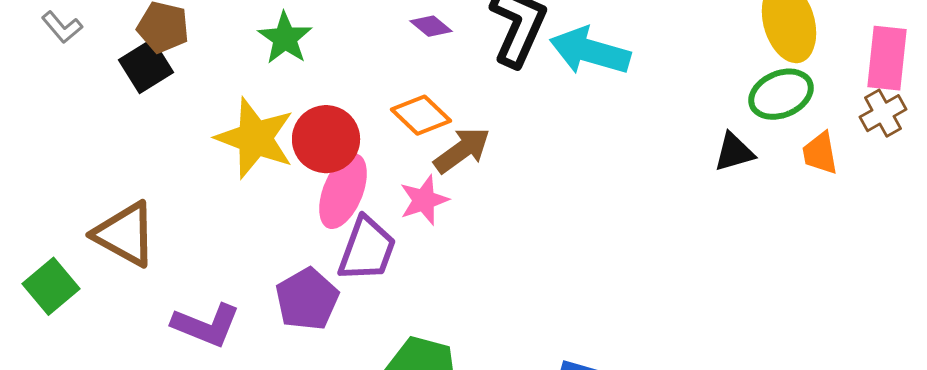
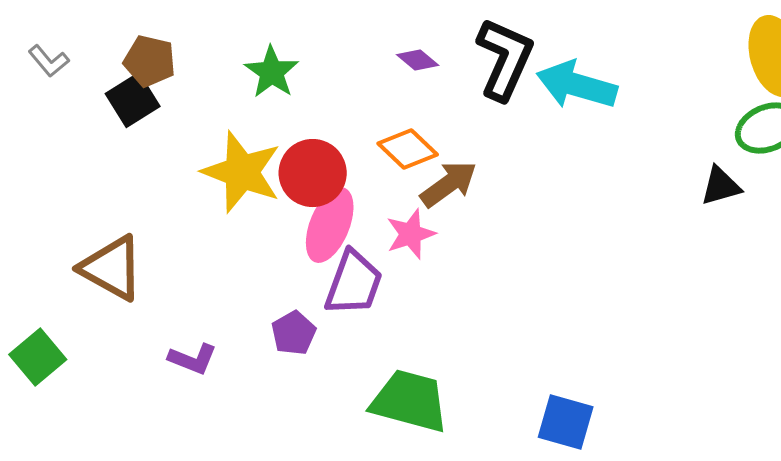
green square: (51, 286) -> (38, 357), moved
purple pentagon: (307, 299) -> (294, 333), size x0.7
purple L-shape: (206, 325) -> (193, 359), size x0.7

